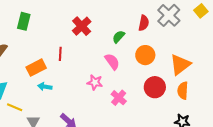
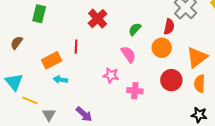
red semicircle: (144, 23) -> (169, 27), moved
pink cross: (119, 98) -> (135, 91), turned -35

